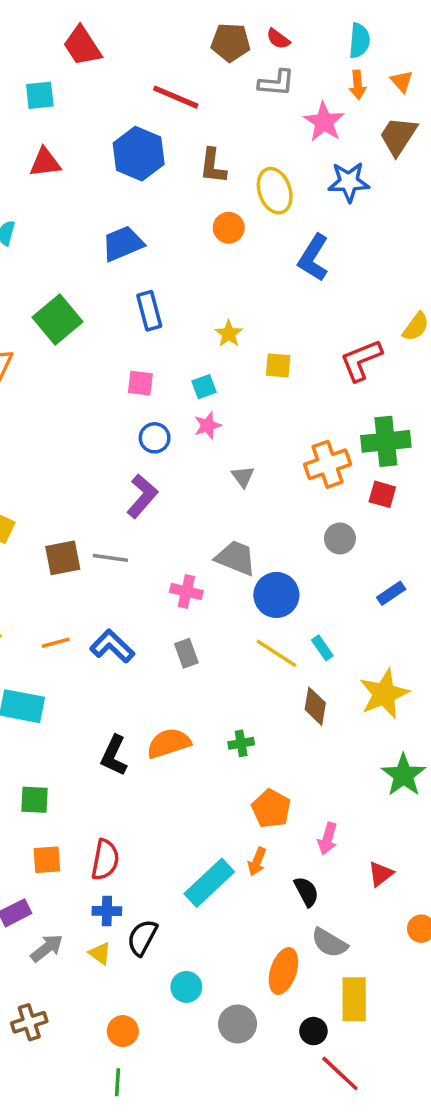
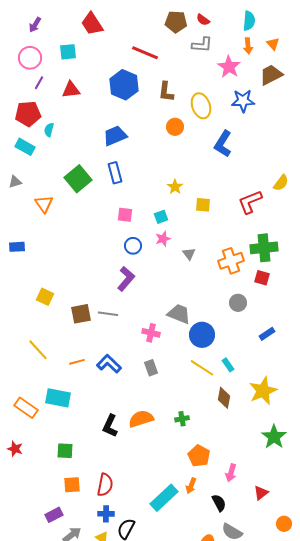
brown trapezoid: (398, 136) -> (271, 75), turned 30
blue rectangle: (149, 311) -> (115, 173), moved
gray triangle: (243, 477) -> (189, 254), moved

